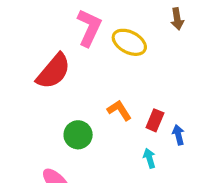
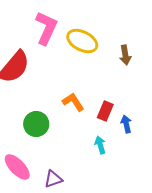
brown arrow: (177, 19) -> (125, 55), moved

